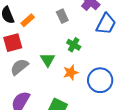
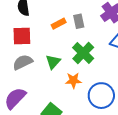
orange rectangle: (28, 20) -> (59, 24), moved
green cross: (74, 45) -> (83, 53), size x1.5

